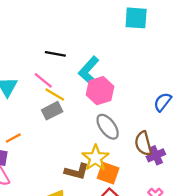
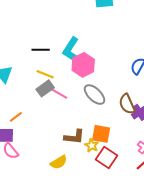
black line: (55, 54) -> (41, 50), moved
pink line: (43, 80) -> (59, 94), moved
yellow star: (96, 158) -> (92, 145), moved, size x0.6

